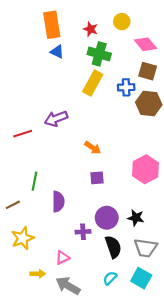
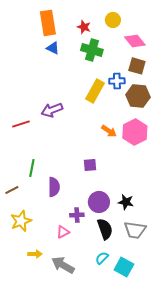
yellow rectangle: (93, 83) -> (95, 91), moved
orange arrow: (93, 148) -> (109, 131), moved
pink hexagon: (146, 169) -> (135, 132), moved
pink triangle: (63, 258) -> (63, 232), moved
cyan square: (141, 278) -> (124, 267), moved

